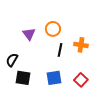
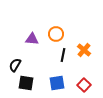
purple triangle: (29, 34) -> (32, 39), turned -48
orange cross: (81, 45) -> (84, 50), turned 32

